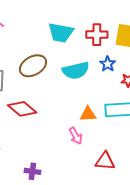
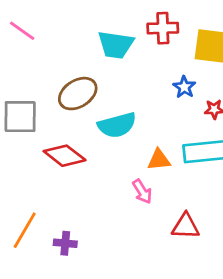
red cross: (97, 35) -> (163, 28), moved
cyan semicircle: (76, 70) -> (117, 125), moved
purple cross: (32, 171) -> (65, 243), moved

